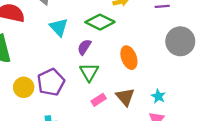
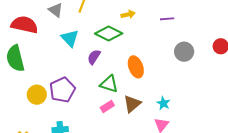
gray circle: (180, 41) -> (184, 52), size x0.7
green triangle: (89, 72) -> (109, 84), moved, turned -42
brown triangle: (125, 97) -> (132, 104), turned 30

